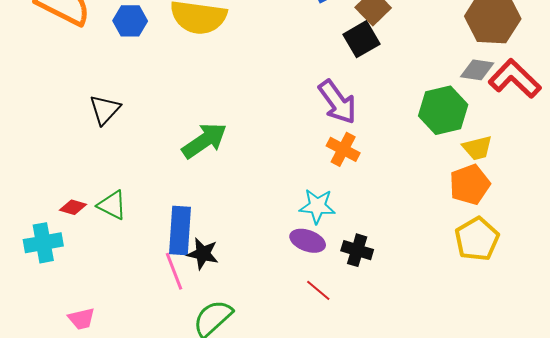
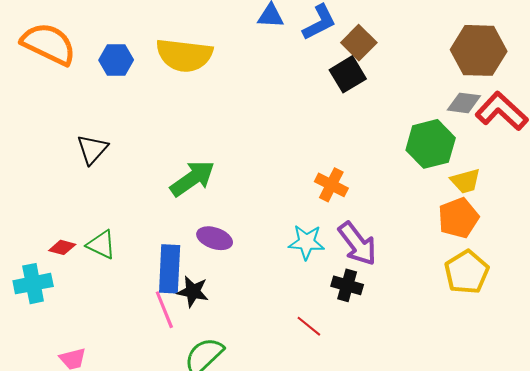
purple arrow: (337, 102) -> (357, 244), moved
purple ellipse: (308, 241) -> (215, 238), moved

